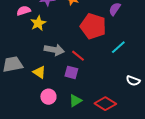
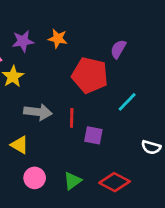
red line: (78, 56) -> (72, 118), turned 56
purple square: (71, 72) -> (93, 135), moved

